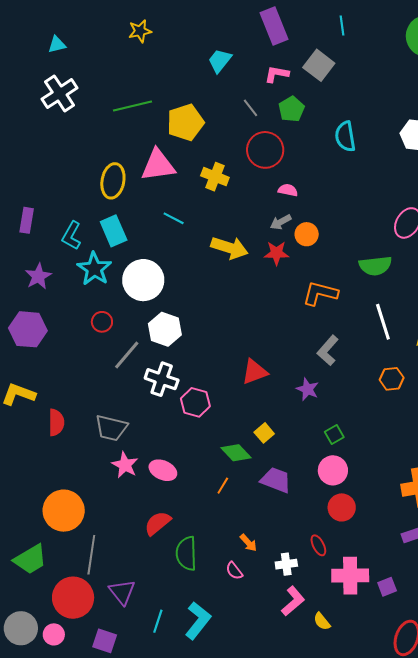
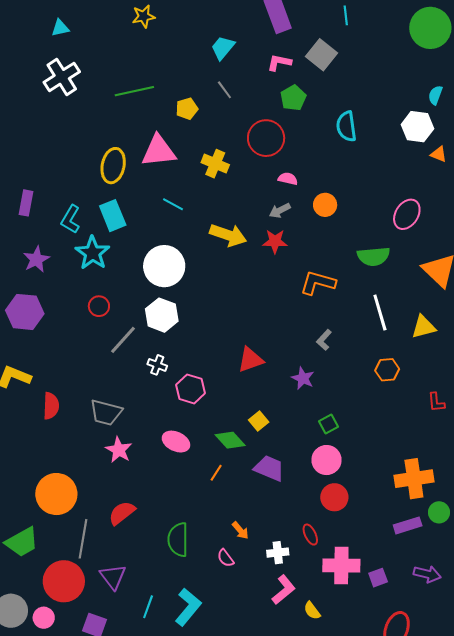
gray line: (250, 108) -> (224, 90), moved
yellow pentagon: (185, 122) -> (187, 109), size x0.6
orange circle: (307, 234) -> (325, 205), moved
white circle: (143, 280) -> (164, 266), moved
gray L-shape: (328, 350) -> (324, 340), size x0.7
white cross: (162, 379) -> (157, 365), size x0.6
pink ellipse: (163, 470) -> (176, 442), moved
red semicircle: (158, 523) -> (122, 513), moved

